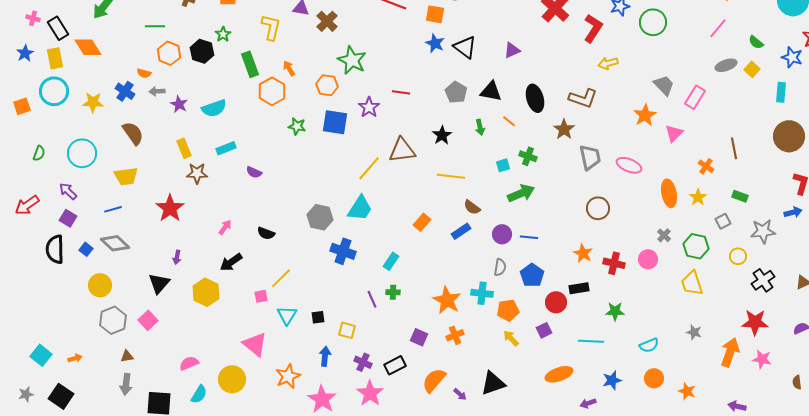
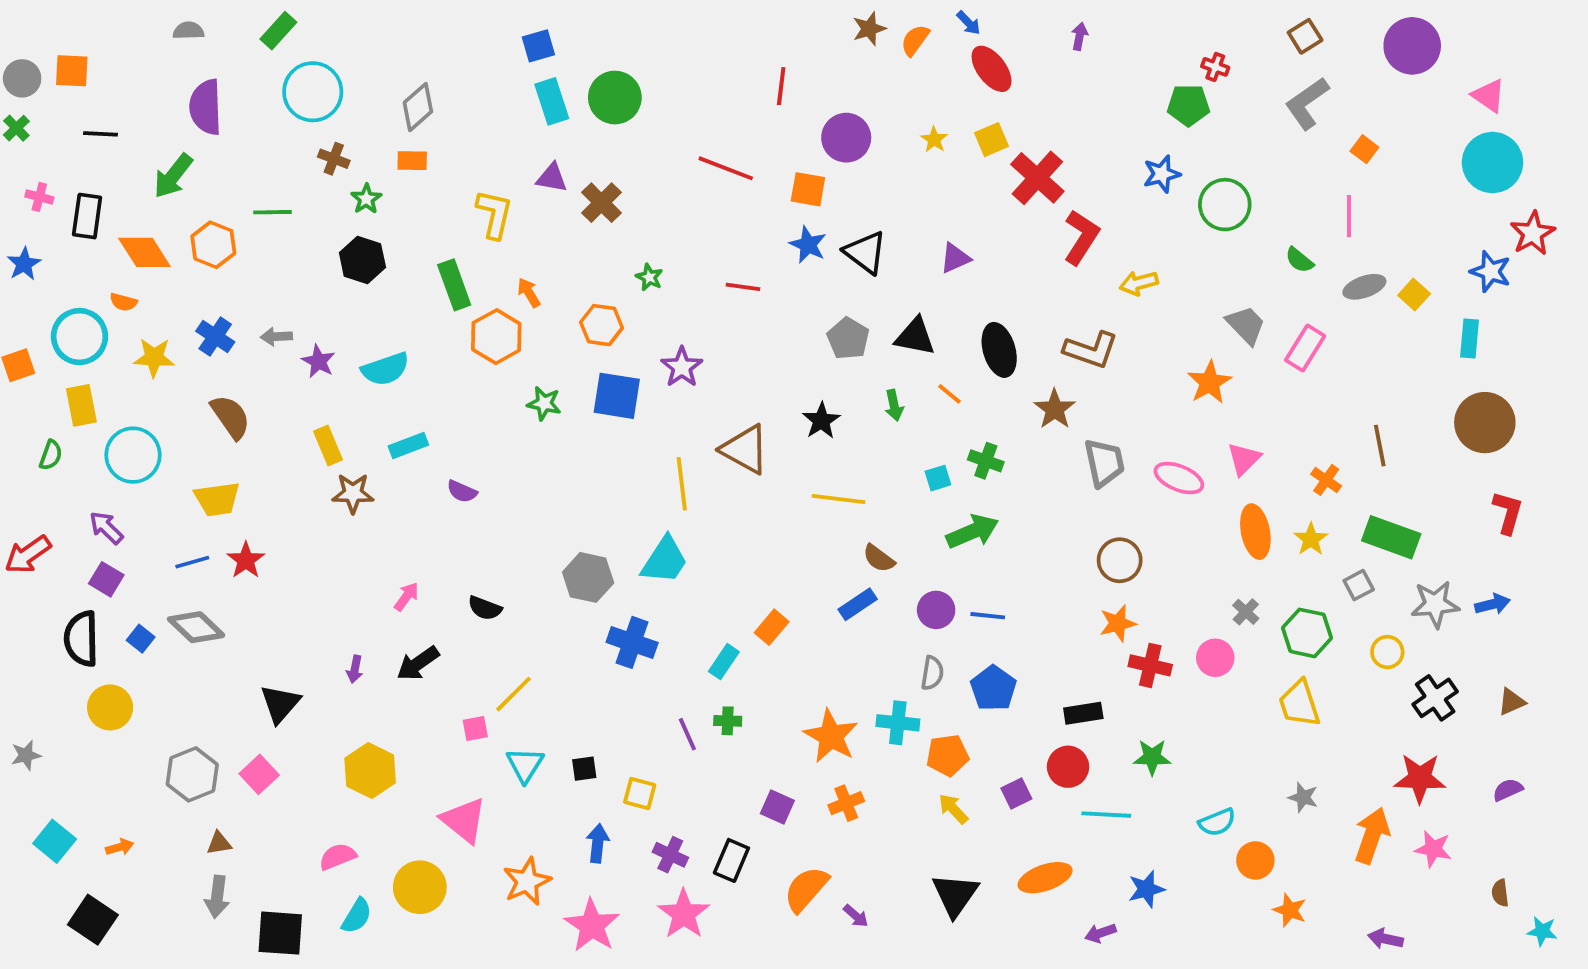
black rectangle: (58, 28) -> (87, 216), turned 40
red L-shape: (593, 28) -> (1081, 237), moved
pink line: (718, 28) -> (1349, 216), turned -40
green star: (223, 34) -> (366, 199), moved
green semicircle: (756, 42) -> (1299, 260), moved
orange hexagon: (169, 53) -> (213, 245), moved
yellow rectangle: (55, 58) -> (81, 405), moved
green star: (352, 60) -> (649, 277), size x0.5
orange semicircle: (144, 73) -> (123, 302), moved
red line: (401, 92) -> (743, 287), moved
pink triangle: (674, 133) -> (1244, 459), moved
brown triangle: (402, 150) -> (745, 449), turned 36
yellow line: (369, 168) -> (682, 484), turned -48
green rectangle: (740, 196) -> (1391, 537), size x1.8
red star: (170, 208) -> (246, 560), moved, size x0.7
blue arrow: (793, 212) -> (1492, 604), moved
orange rectangle: (422, 222) -> (772, 627), moved
orange star: (583, 253) -> (1118, 623), moved, turned 30
purple arrow: (177, 257) -> (355, 669), moved
yellow circle: (100, 285) -> (110, 707), moved
yellow hexagon: (206, 292) -> (370, 771), moved
red circle: (556, 302) -> (1068, 767), moved
black rectangle: (395, 365) -> (731, 860), turned -40
orange circle: (654, 378) -> (1255, 860), moved
black triangle: (493, 383) -> (955, 895), moved, turned -36
gray star: (26, 394) -> (26, 755), moved

